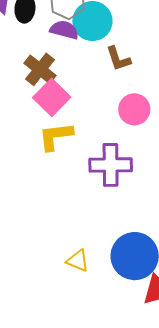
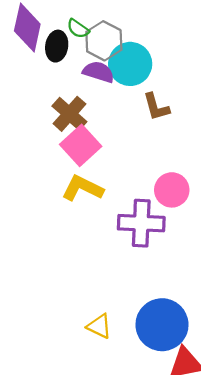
pink circle: (134, 109) -> (172, 190), moved
yellow L-shape: (56, 136) -> (82, 188), turned 30

